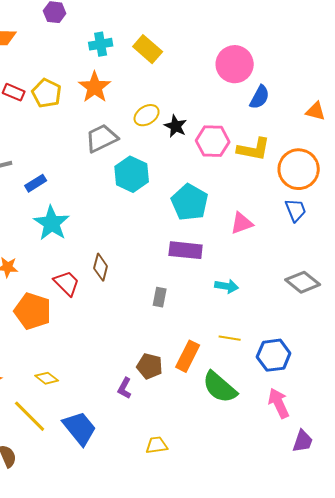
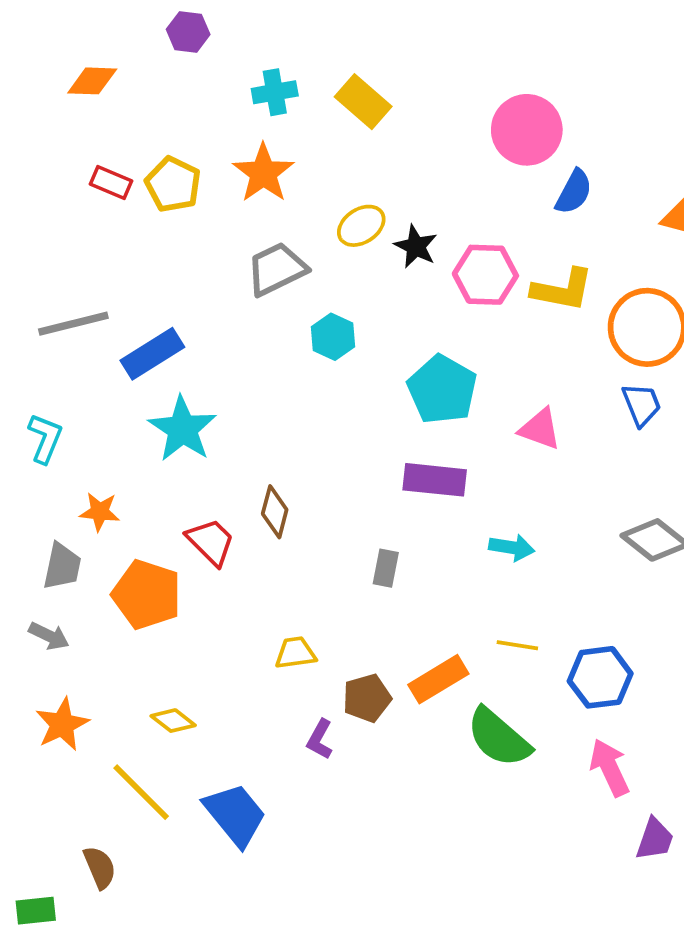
cyan hexagon: (132, 174) -> (333, 337), size x0.7
blue rectangle: (36, 183) -> (152, 354), size x1.5
pink triangle: (242, 223) -> (540, 429), turned 40
orange rectangle: (188, 356) -> (438, 679), turned 32
brown pentagon: (150, 366) -> (367, 698), turned -30
yellow trapezoid: (157, 445) -> (295, 653), moved

